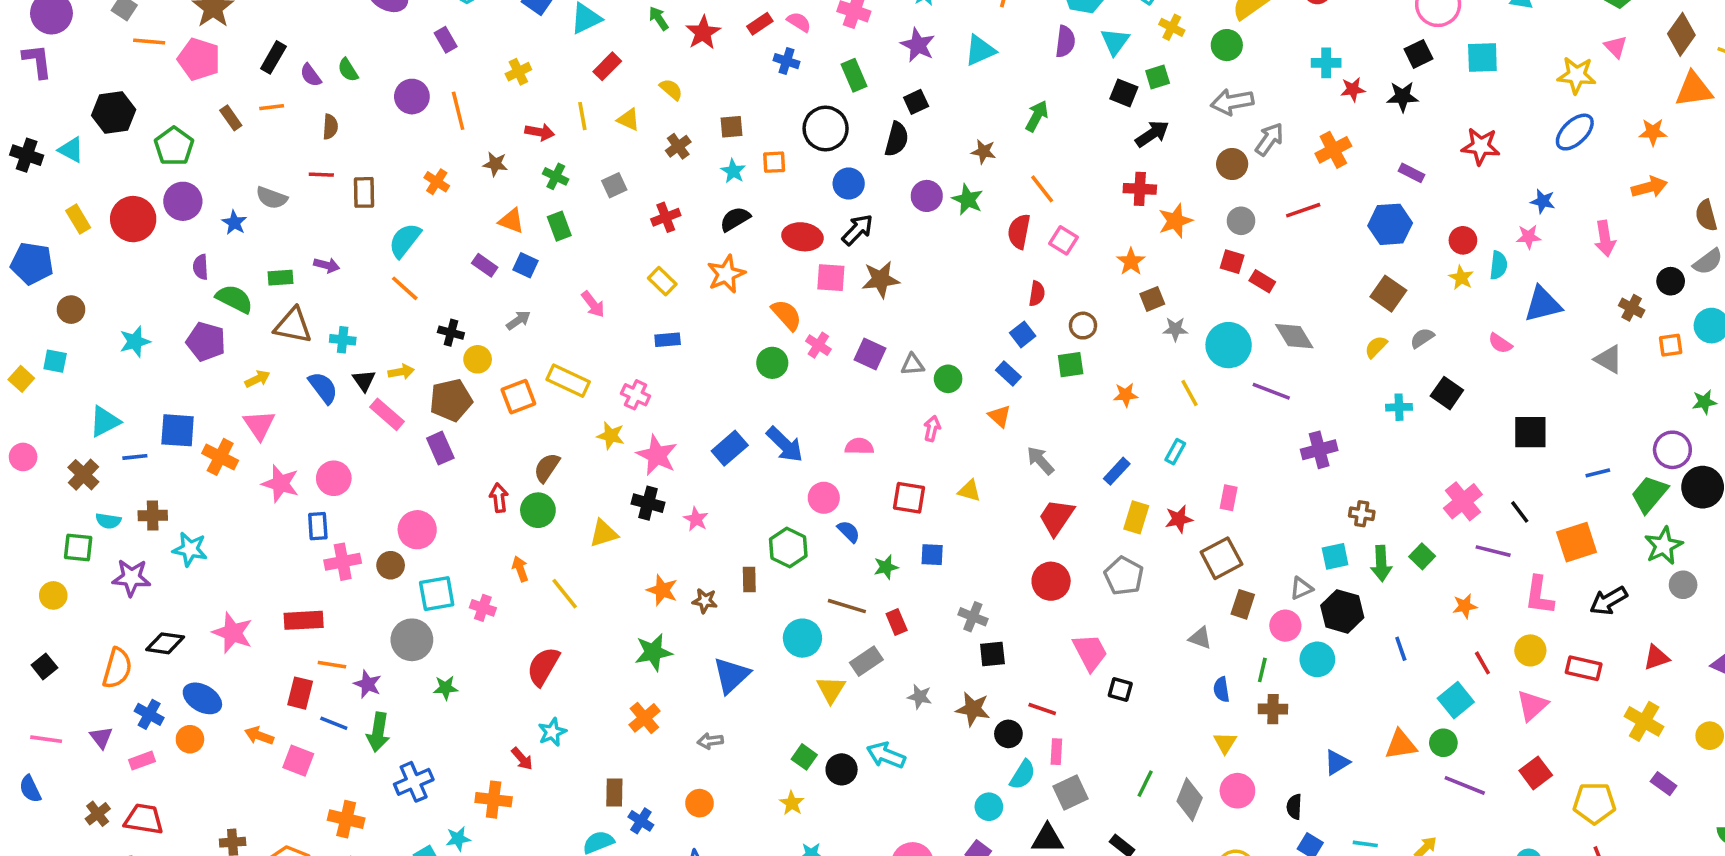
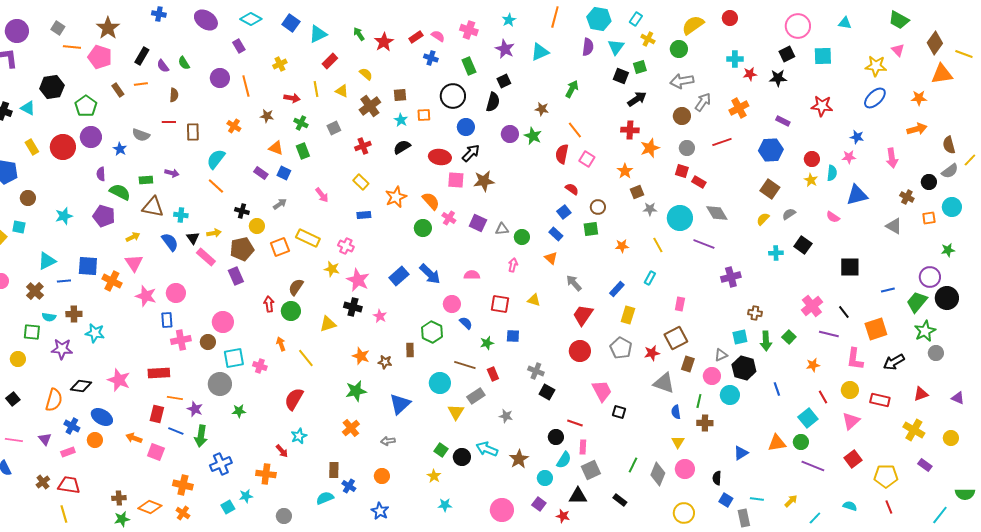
brown cross: (678, 146) -> (370, 106), size x1.5
orange star: (726, 274) -> (396, 197), moved
red semicircle: (1037, 294) -> (572, 189), turned -64
red star: (1179, 519) -> (652, 353), moved
gray triangle: (1200, 638) -> (664, 383), size x1.6
black square: (992, 654) -> (547, 392), turned 35
brown star: (973, 709) -> (519, 459), moved, turned 30

